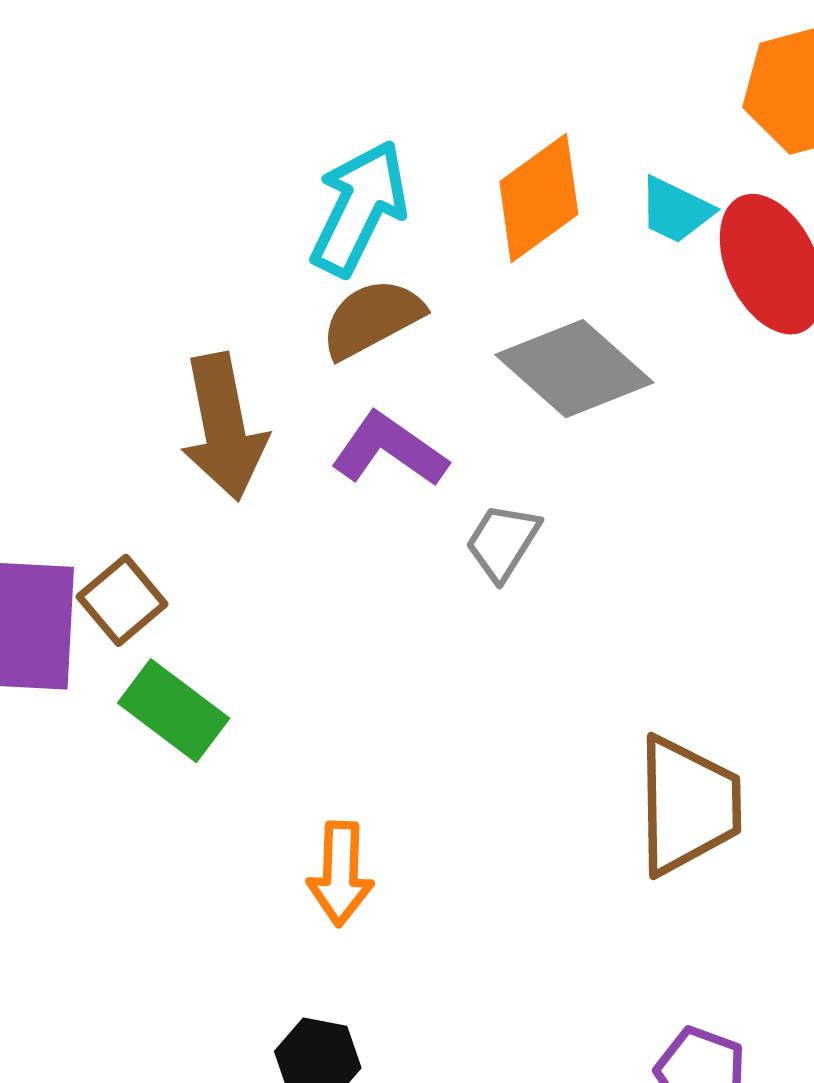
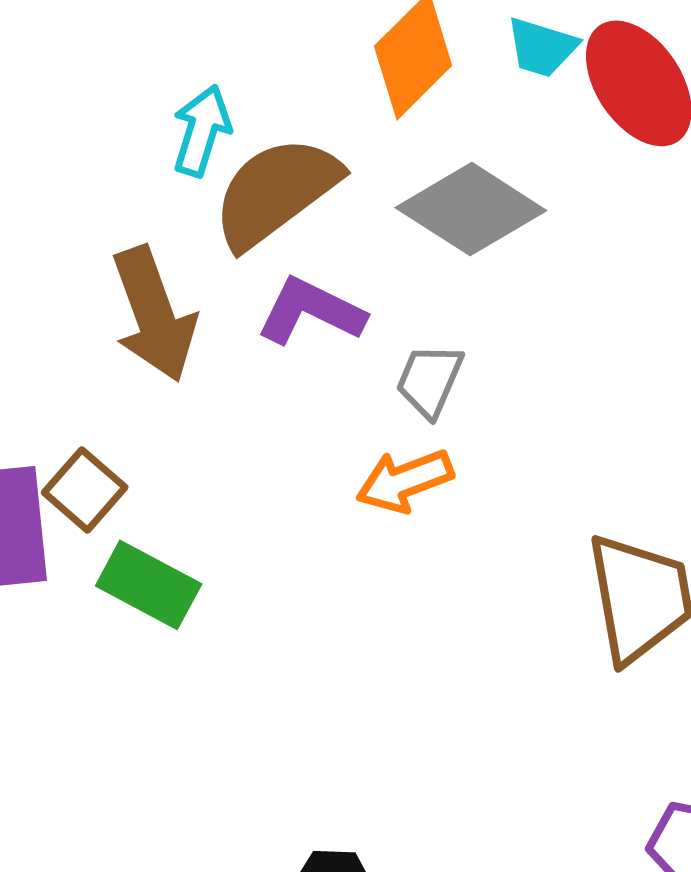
cyan arrow: (359, 208) -> (202, 131), moved, size x0.7
brown semicircle: (372, 318) -> (276, 192), size x1.4
orange arrow: (340, 874) -> (405, 481), moved, turned 76

